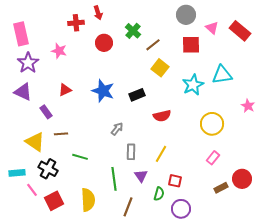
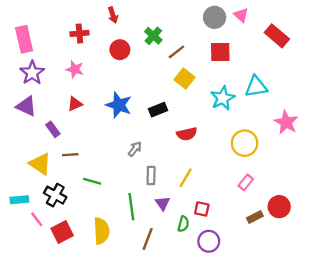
red cross: (76, 23) -> (79, 33), moved
pink triangle: (212, 28) -> (241, 15), moved
pink star: (59, 51) -> (75, 69), moved
pink star: (248, 106) -> (286, 122), size x1.5

